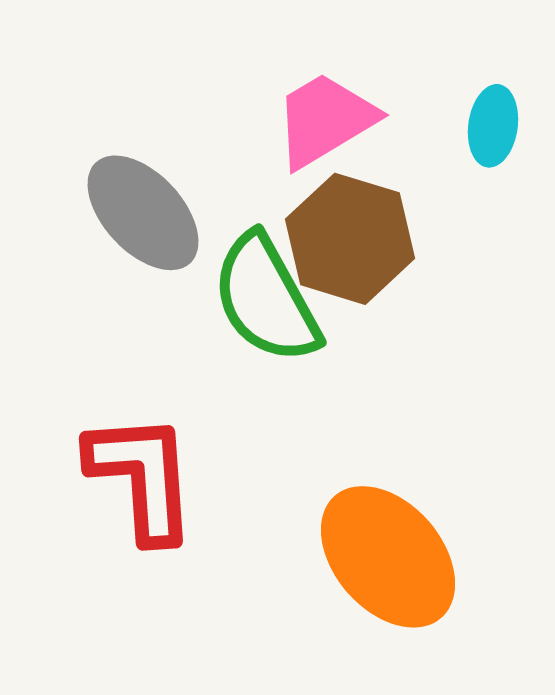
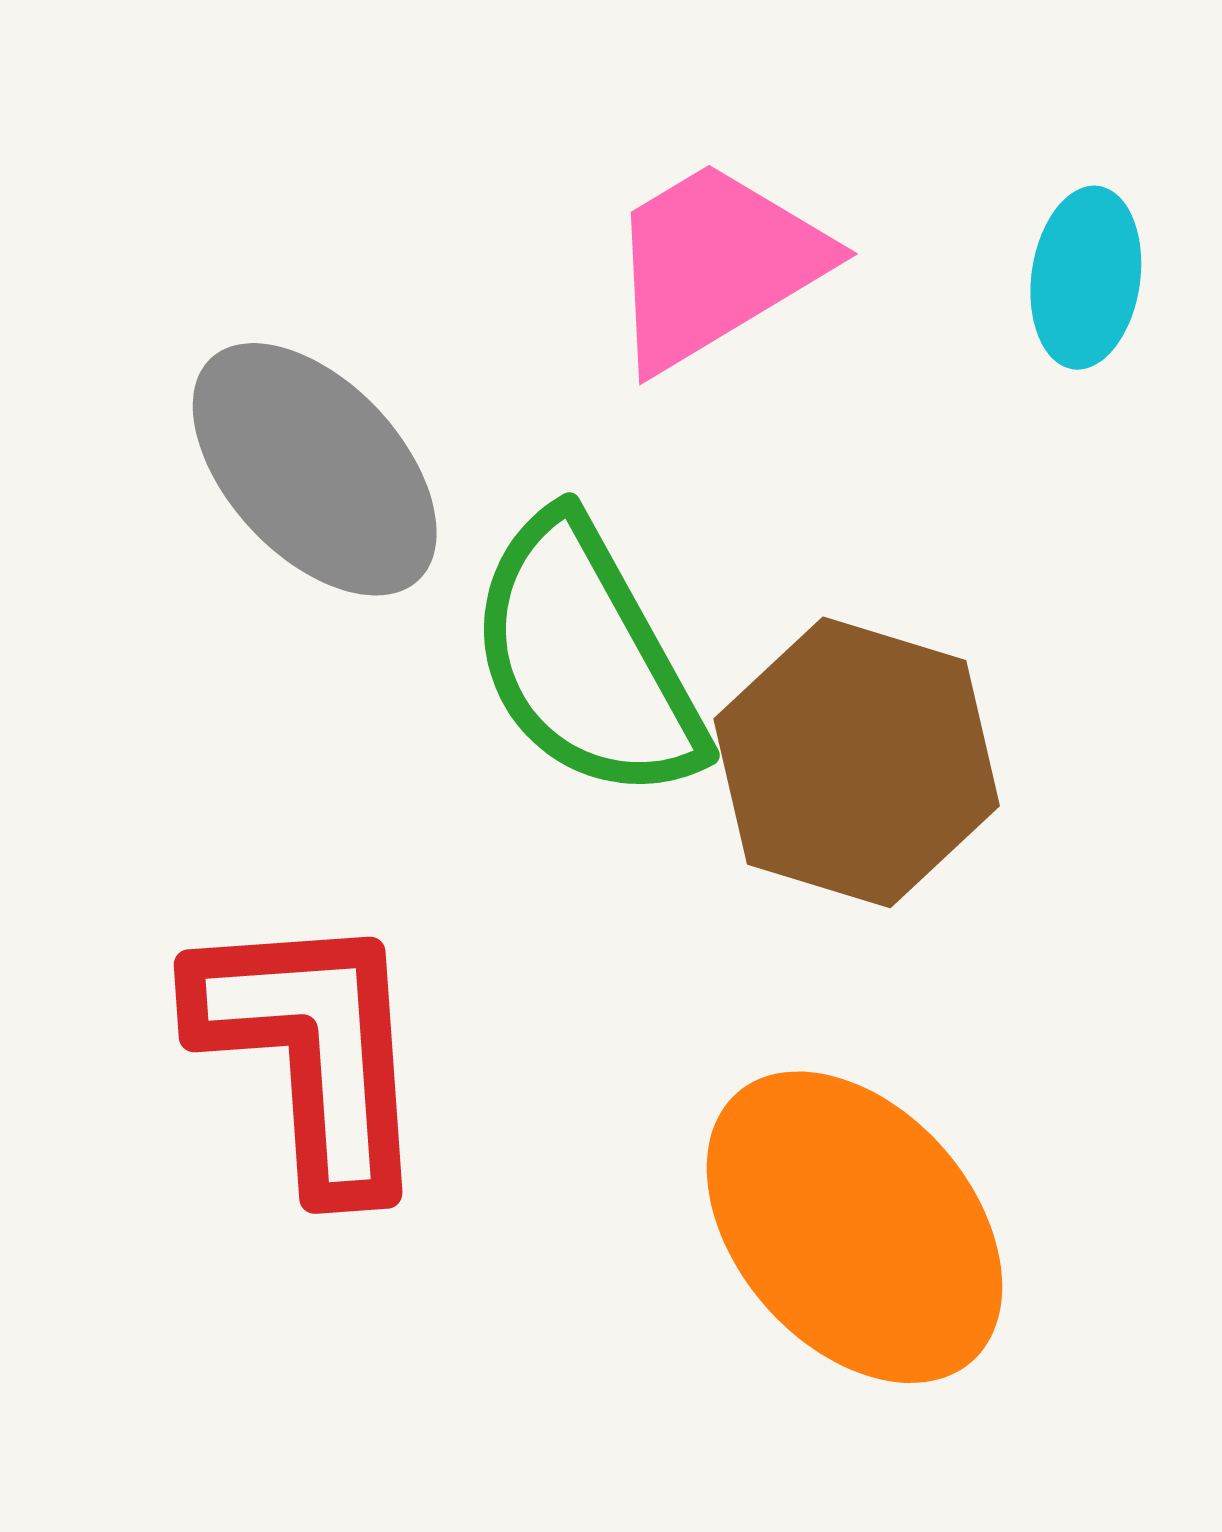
brown hexagon: (350, 239) -> (857, 762), moved

